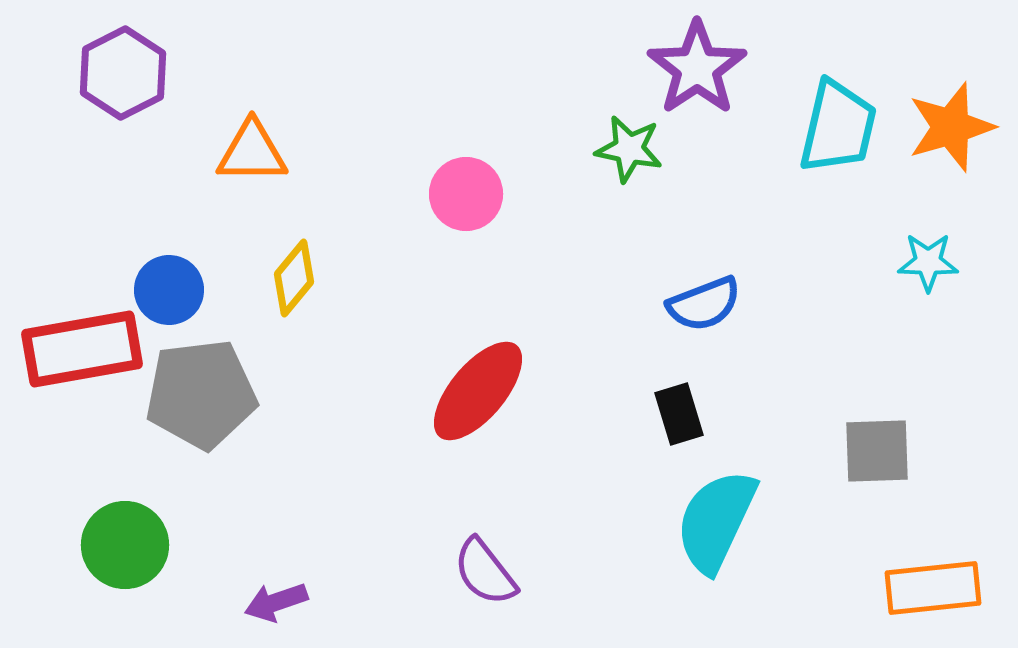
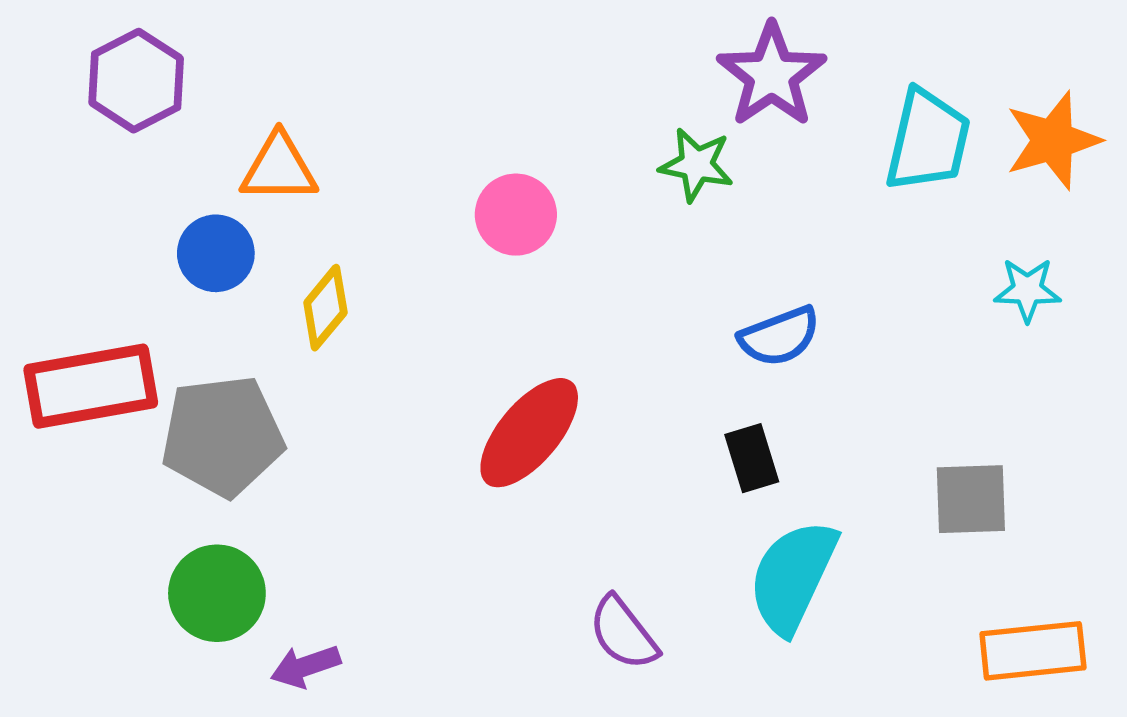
blue circle: (169, 290) -> (216, 253), moved
green circle: (125, 545) -> (217, 593), moved
purple semicircle: (485, 572) -> (623, 633), moved

